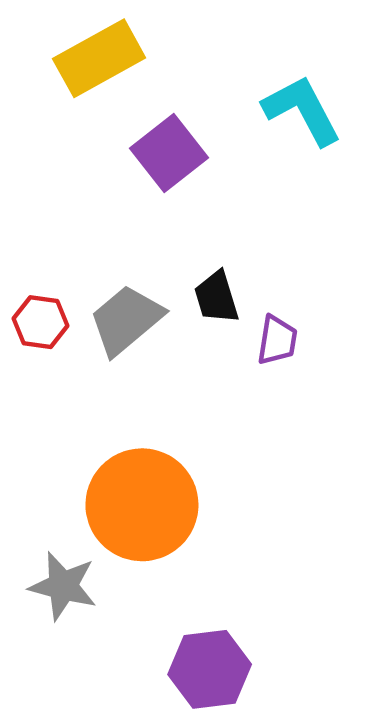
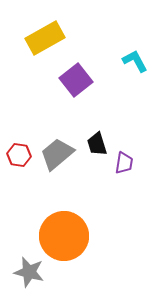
cyan L-shape: (302, 110) -> (135, 61), size x0.7

